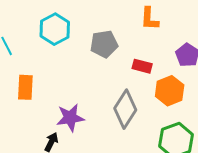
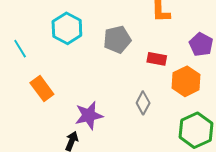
orange rectangle: (25, 87) -> (42, 89), turned -35
gray diamond: (125, 109) -> (143, 103), size x0.6

